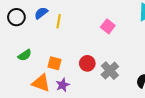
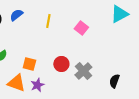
yellow line: (59, 21) -> (48, 21), moved

